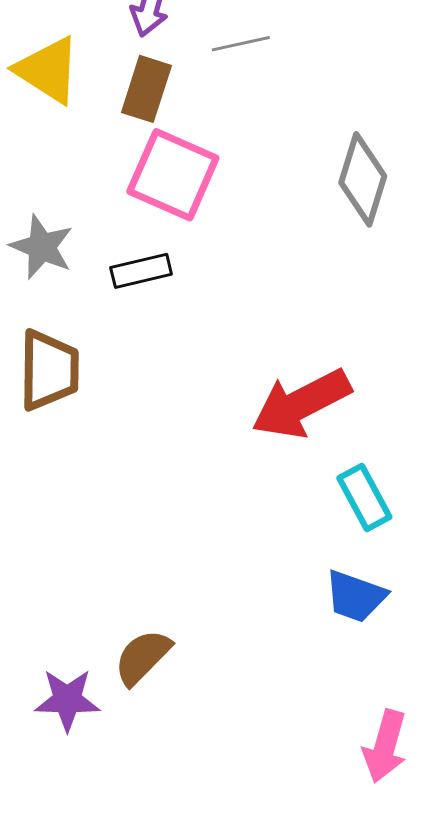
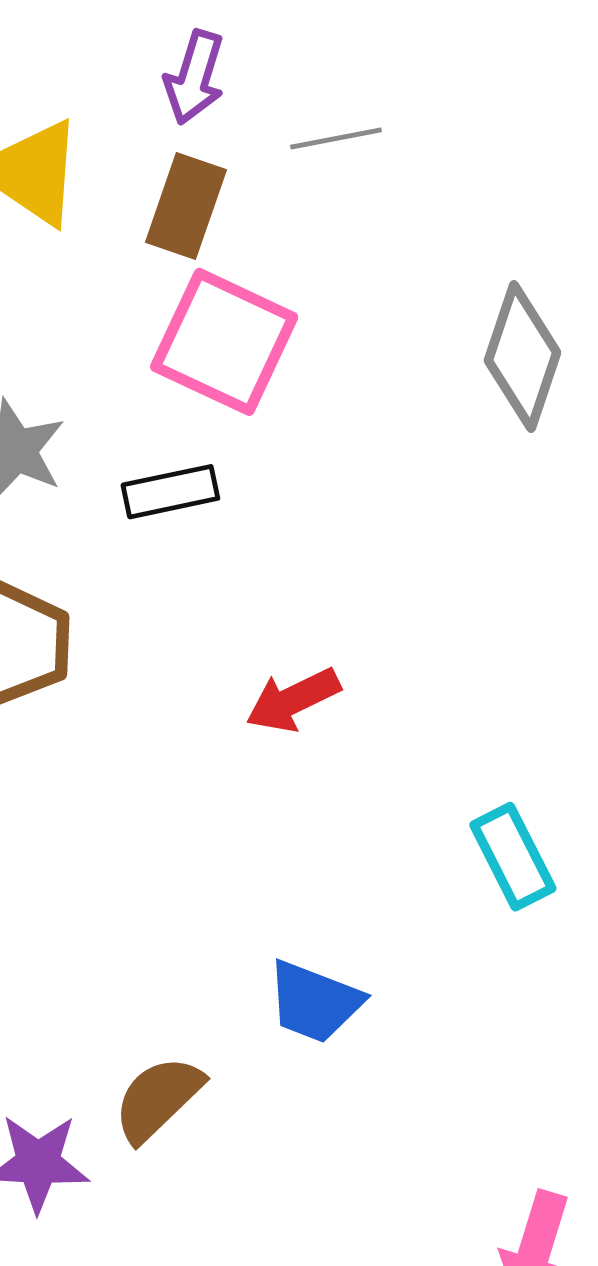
red arrow: (301, 404) -> (293, 700), moved, size x0.6
blue trapezoid: (355, 596) -> (314, 1002), moved

